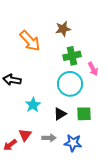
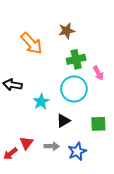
cyan star: (33, 105) -> (41, 102), moved
green square: (84, 114) -> (98, 124), moved
blue star: (73, 143) -> (77, 151), turned -30

